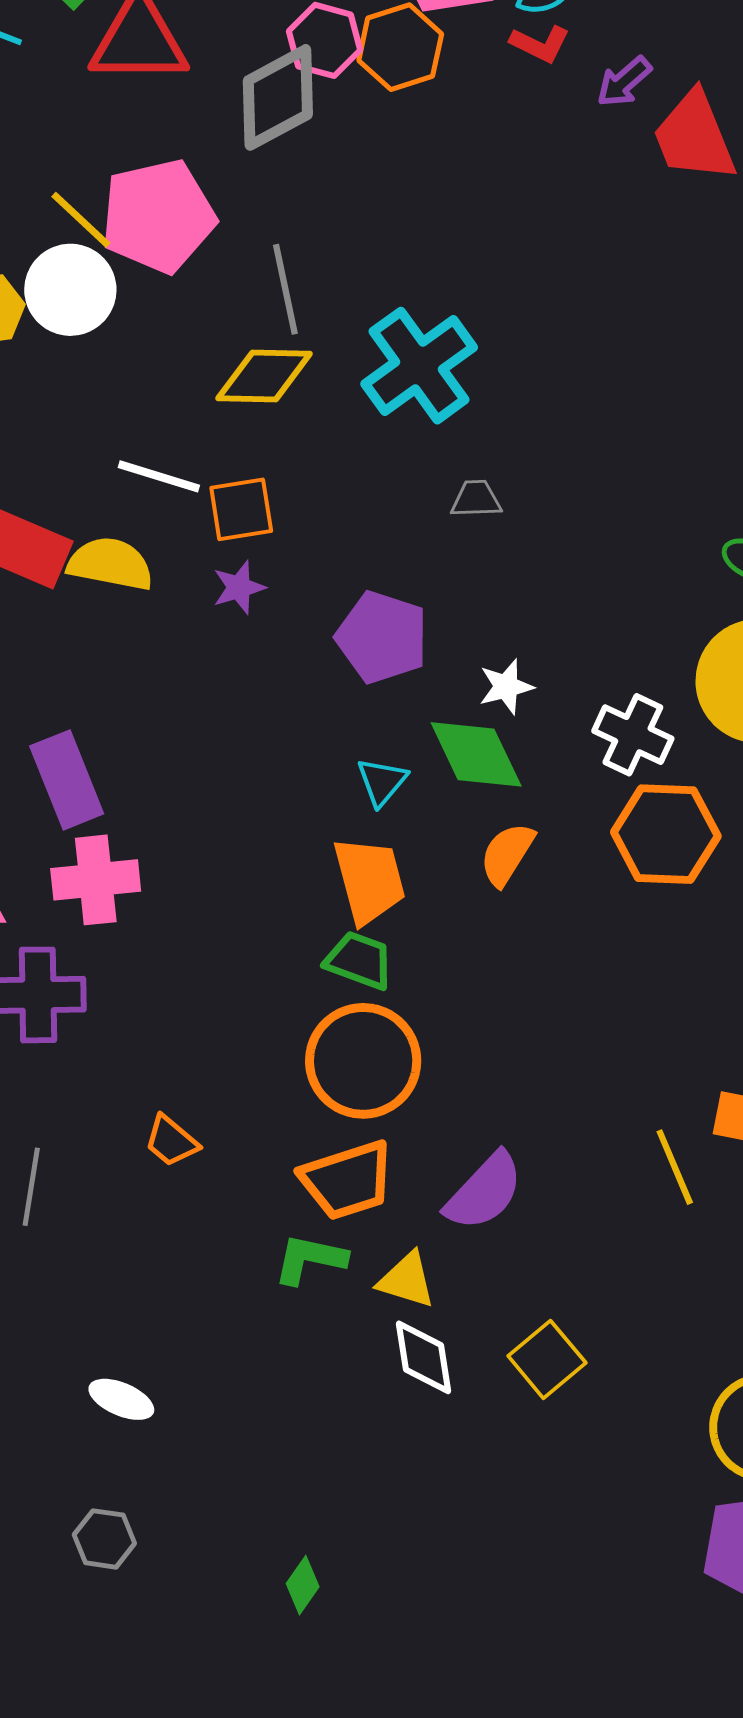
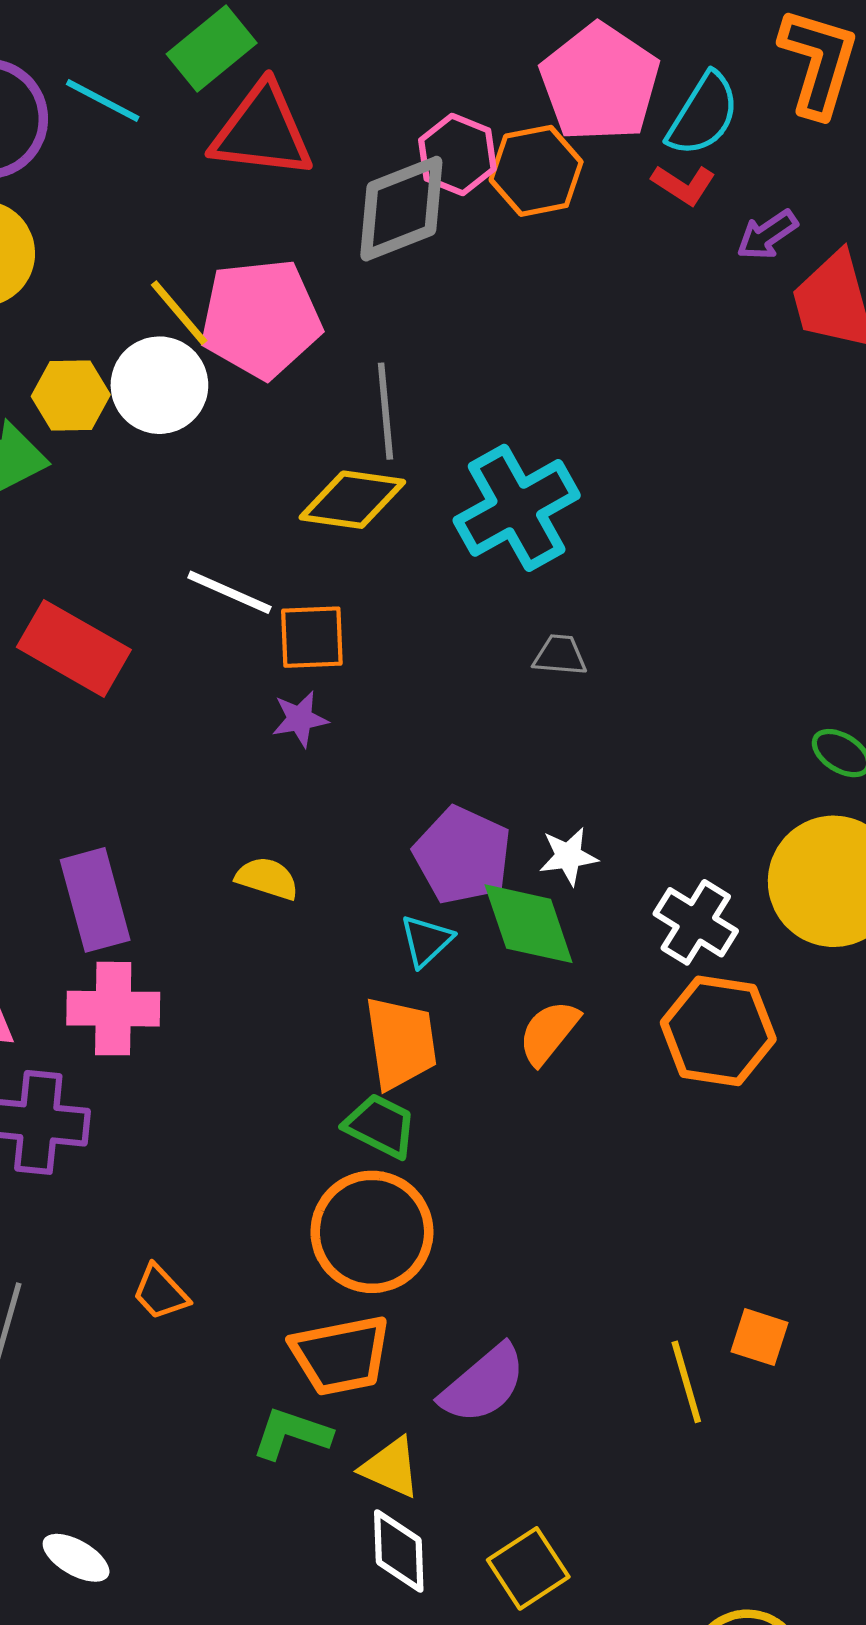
yellow semicircle: (110, 564) -> (267, 878), moved, size x0.7
purple pentagon: (382, 637) -> (463, 855), moved

